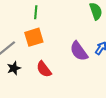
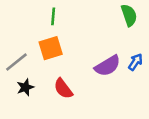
purple semicircle: (79, 51) -> (108, 66), turned -85

